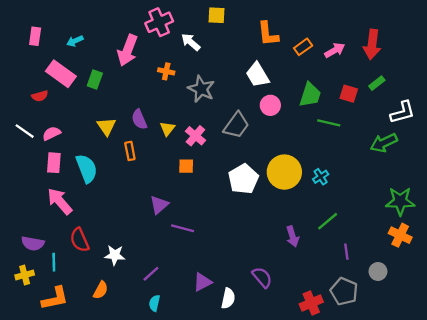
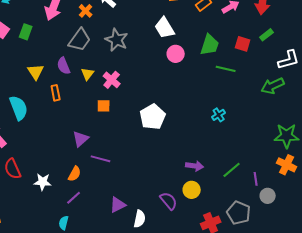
orange cross: (166, 71) -> (86, 11), moved, turned 32
gray trapezoid: (236, 125) -> (80, 40), moved
yellow circle: (284, 172) -> (192, 190), moved, size x0.6
green line: (328, 221) -> (232, 170), moved
purple arrow: (293, 236) -> (195, 166), turned -66
purple line: (346, 252) -> (256, 179), moved
orange semicircle: (101, 290) -> (75, 174), moved
cyan semicircle: (154, 303) -> (64, 223), moved

